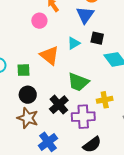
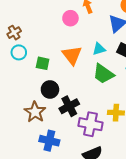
green trapezoid: (78, 82) -> (103, 74), moved
black circle: (28, 95) -> (50, 89), moved
blue cross: (48, 142) -> (49, 141), turned 36

